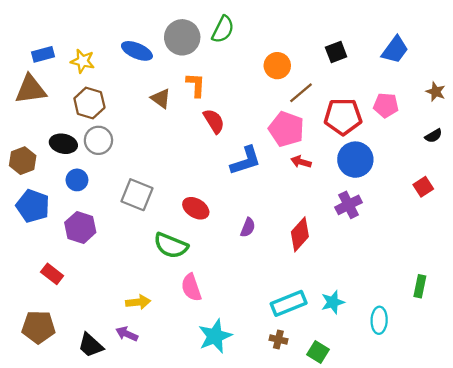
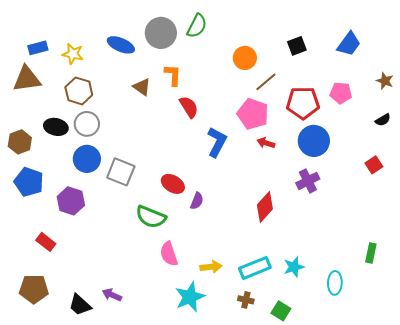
blue L-shape: (246, 161) -> (217, 142), turned -44
blue circle: (77, 180) -> (87, 159), moved, size x1.4
purple semicircle: (248, 227) -> (197, 201), moved
yellow arrow: (138, 302) -> (211, 267), moved

